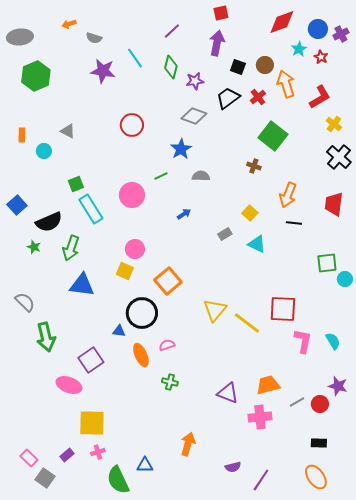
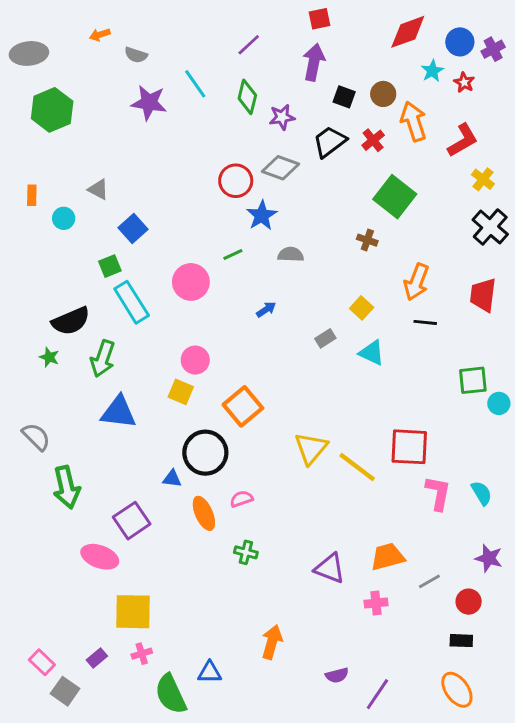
red circle: (132, 125) -> (236, 181), moved
blue square: (17, 205) -> (133, 228), moved
red circle: (320, 404) -> (469, 602), moved
pink cross: (260, 417) -> (376, 603), size x0.7

